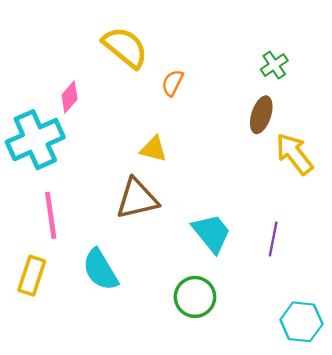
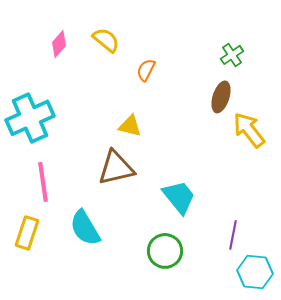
yellow semicircle: (125, 47) -> (106, 40), size x0.7
pink diamond: (70, 97) -> (59, 44), moved
purple line: (273, 239) -> (233, 235), moved

